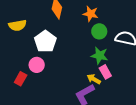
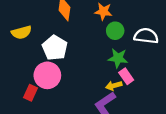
pink circle: (37, 65) -> (47, 75), size x1.5
yellow arrow: (94, 79) -> (114, 86), turned -40

